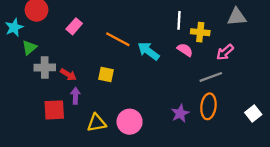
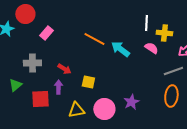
pink rectangle: (74, 26) -> (46, 33), moved
green triangle: (29, 47) -> (15, 85), moved
red arrow: (68, 75) -> (64, 69), moved
yellow square: (106, 75) -> (88, 82), moved
purple star: (180, 113) -> (131, 102), moved

